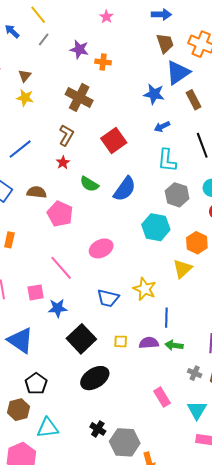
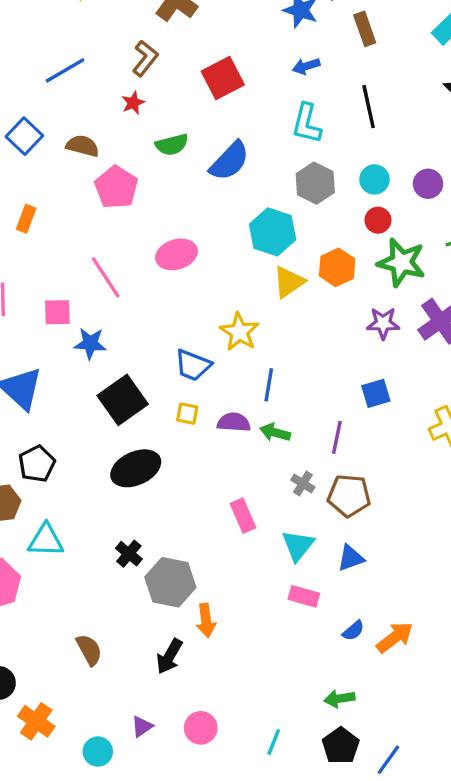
green semicircle: (89, 184) -> (172, 145), turned -54
yellow triangle: (182, 269) -> (289, 282), moved
blue trapezoid: (108, 298) -> (193, 365), moved

